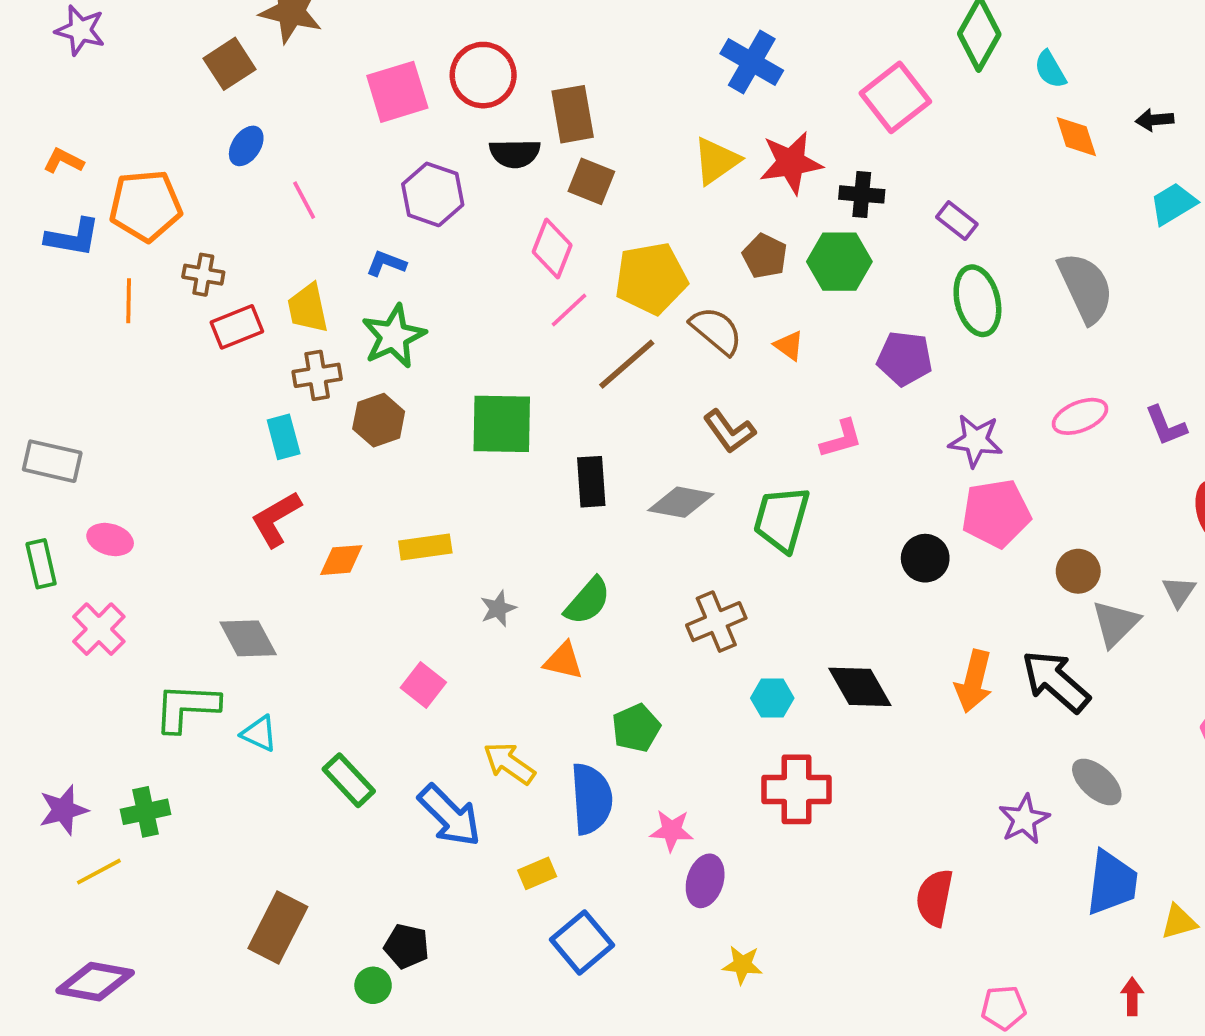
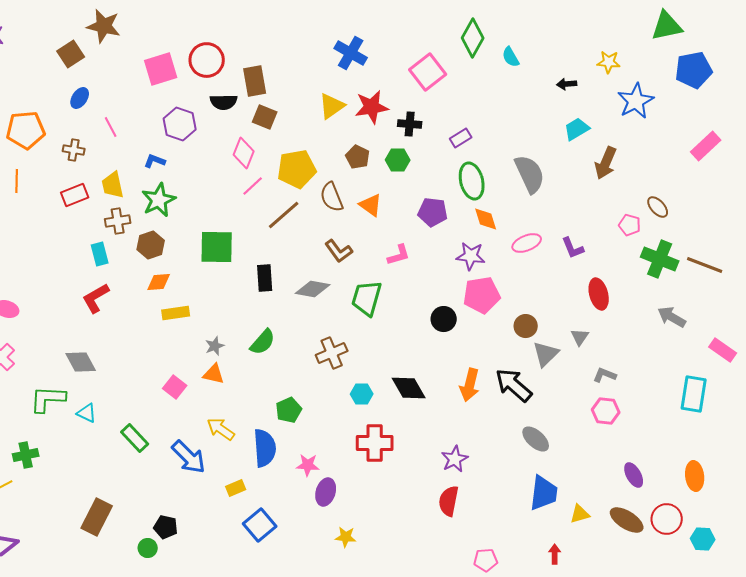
orange diamond: (1076, 137) -> (486, 219), moved
purple rectangle: (957, 221) -> (461, 138), turned -70
green hexagon: (839, 262) -> (398, 160), size x0.7
brown cross: (203, 275) -> (74, 150), moved
brown semicircle: (716, 331) -> (332, 197), turned -152
orange triangle: (789, 346) -> (371, 205), size x1.4
orange diamond: (341, 560) -> (159, 282), moved
orange triangle: (563, 661) -> (214, 374), moved
purple star: (1024, 819) -> (455, 459), moved

